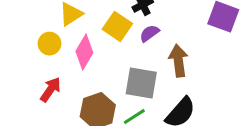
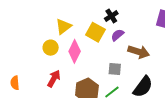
brown arrow: (178, 61) -> (139, 52), turned 120
gray square: (141, 83) -> (115, 69), size x0.6

